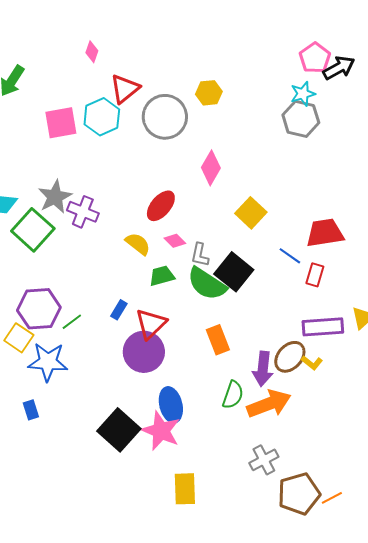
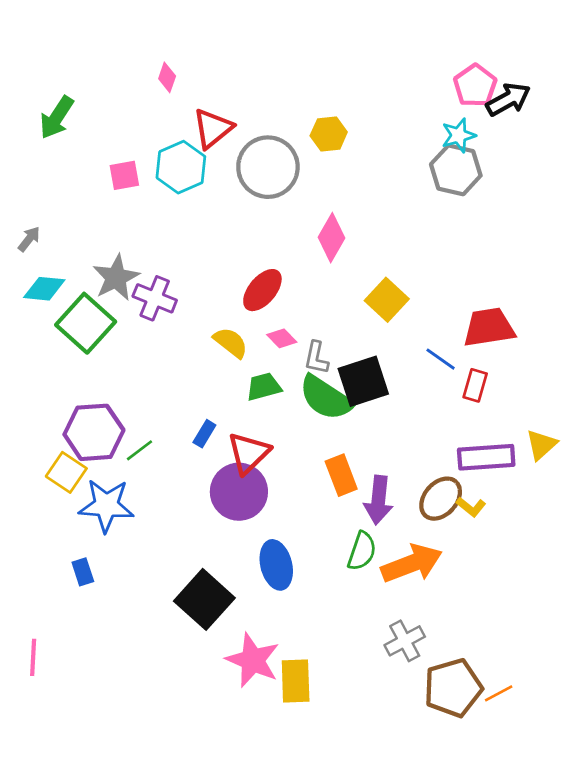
pink square: (61, 123) -> (124, 175), size x0.7
black square: (234, 272) -> (363, 381), turned 33
purple arrow: (263, 369) -> (378, 500), moved
pink star: (161, 431) -> (253, 660), moved

